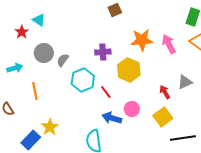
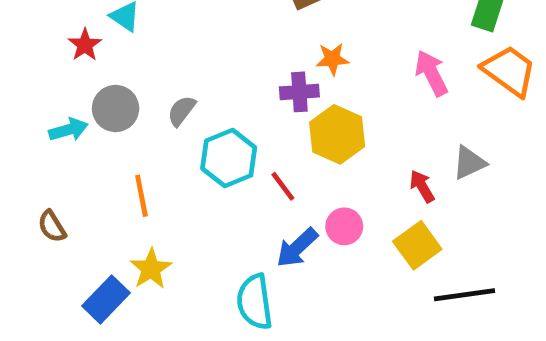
orange star: (142, 40) -> (332, 59), moved, size x0.6
purple cross: (103, 52) -> (299, 92), moved
gray circle: (44, 53) -> (116, 108), moved
orange line: (35, 91) -> (141, 196), moved
blue arrow: (112, 118) -> (297, 248), turned -60

